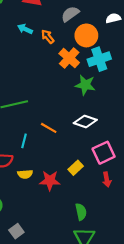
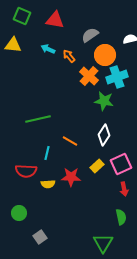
white diamond: (85, 121) -> (104, 135), turned -75
yellow rectangle: (76, 168) -> (97, 166), moved
red star: (50, 181) -> (71, 177), moved
green semicircle: (81, 212) -> (121, 217), moved

